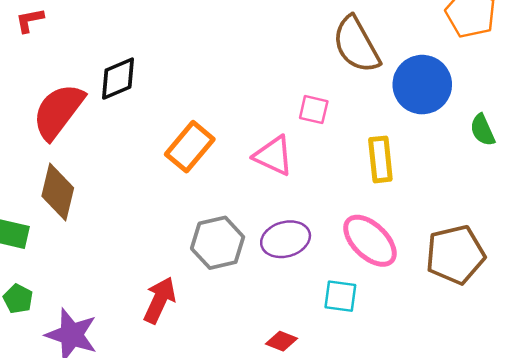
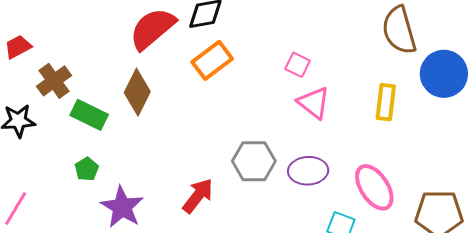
pink square: (314, 110) -> (298, 65), moved
orange rectangle: (190, 147) -> (212, 60), moved
yellow rectangle: (380, 159) -> (386, 102), moved

